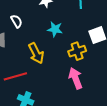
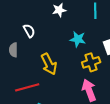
cyan star: (55, 29) -> (78, 39), moved

